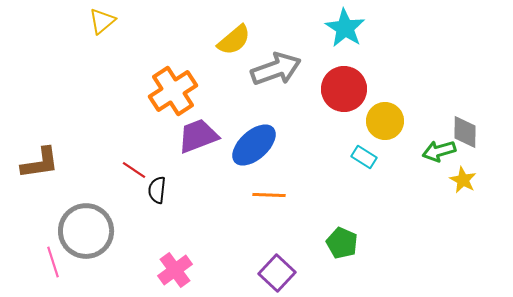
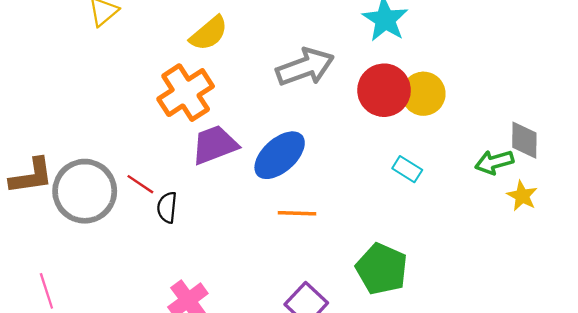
yellow semicircle: (234, 40) -> (209, 33), moved
yellow circle: (385, 121) -> (423, 94), moved
gray circle: (86, 231) -> (85, 191), moved
green pentagon: (342, 243) -> (382, 269), size x1.4

